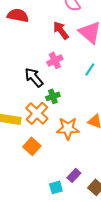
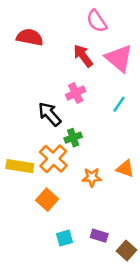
orange star: (68, 128) -> (92, 177), size x0.7
purple rectangle: (74, 175) -> (99, 236), turned 64
cyan square: (56, 187) -> (64, 238), moved

